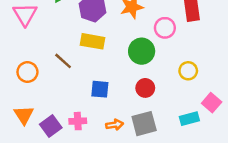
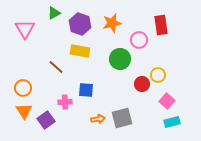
orange circle: (27, 72) -> (23, 88), moved
red circle: (145, 88) -> (142, 84), moved
pink square: (212, 103) -> (167, 101), moved
cyan rectangle: (189, 119) -> (172, 122), moved
pink cross: (78, 121) -> (65, 102), moved

